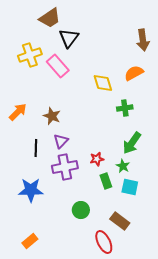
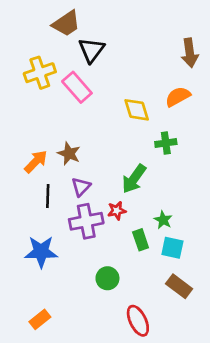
orange arrow: (18, 112) -> (36, 162), moved
green arrow: (132, 143) -> (134, 179), moved
red star: (97, 159) -> (117, 211), moved
brown rectangle: (120, 221) -> (179, 286), moved

